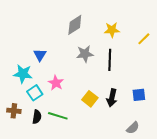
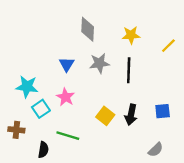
gray diamond: (75, 25) -> (88, 29), turned -55
blue triangle: (40, 55) -> (67, 64), moved
black semicircle: (37, 117) -> (43, 150), moved

